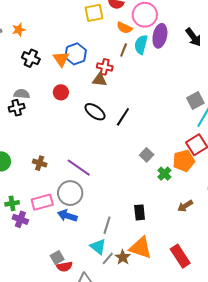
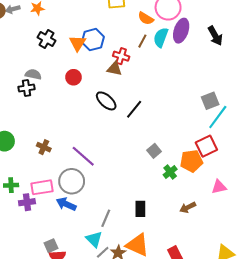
purple cross: (20, 219) -> (27, 202), moved, turned -35

